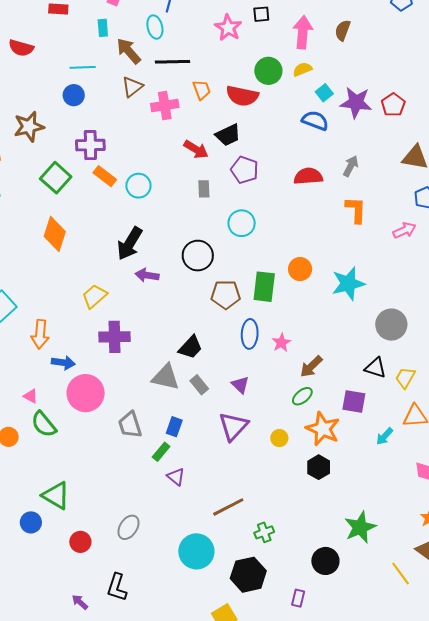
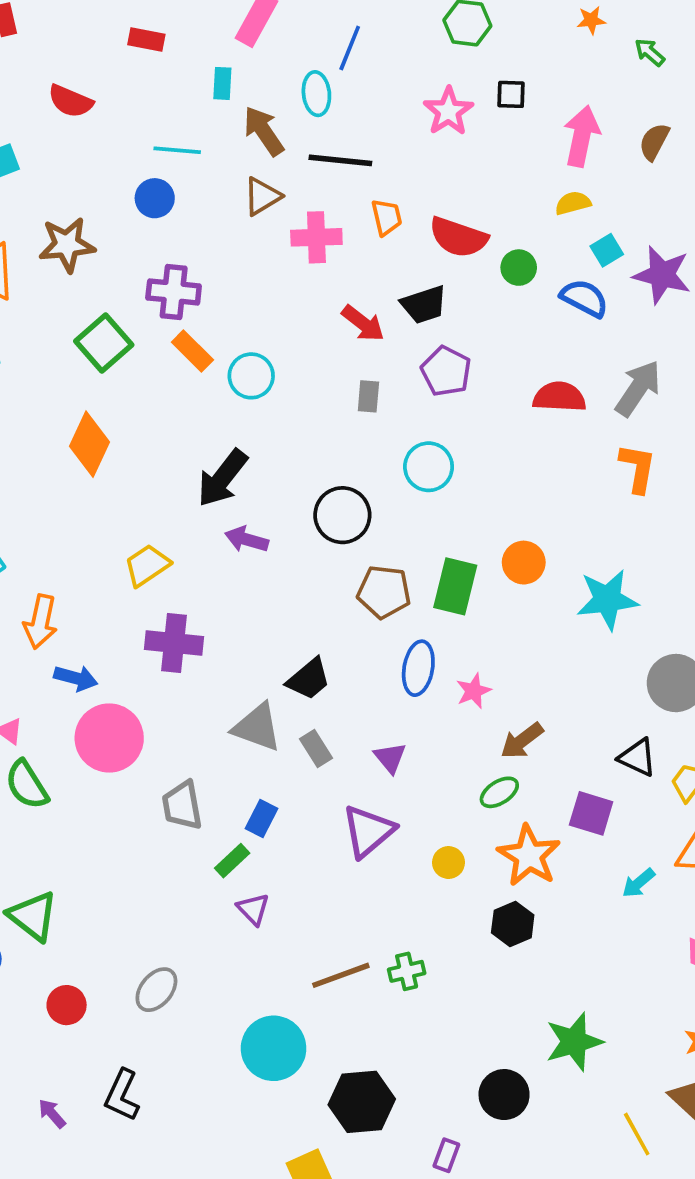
green circle: (268, 71) -> (519, 268), moved, size x0.7
gray arrow: (351, 166) -> (638, 388), size x1.5
green cross: (264, 532) -> (407, 971), moved

